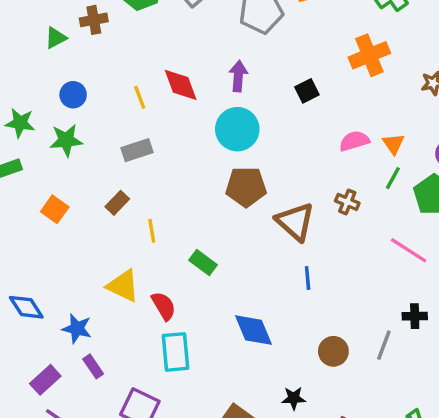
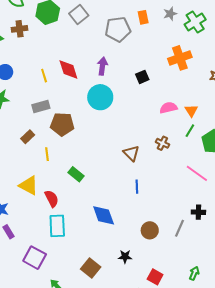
brown pentagon: (246, 187) -> (62, 124), moved
brown triangle: (295, 222) -> (131, 153), size x0.7

